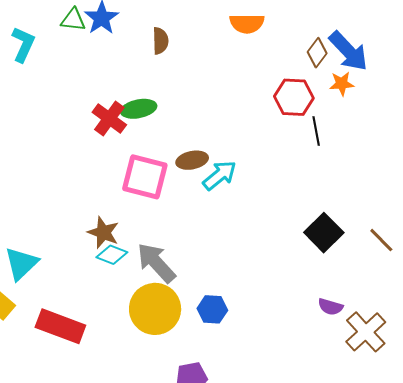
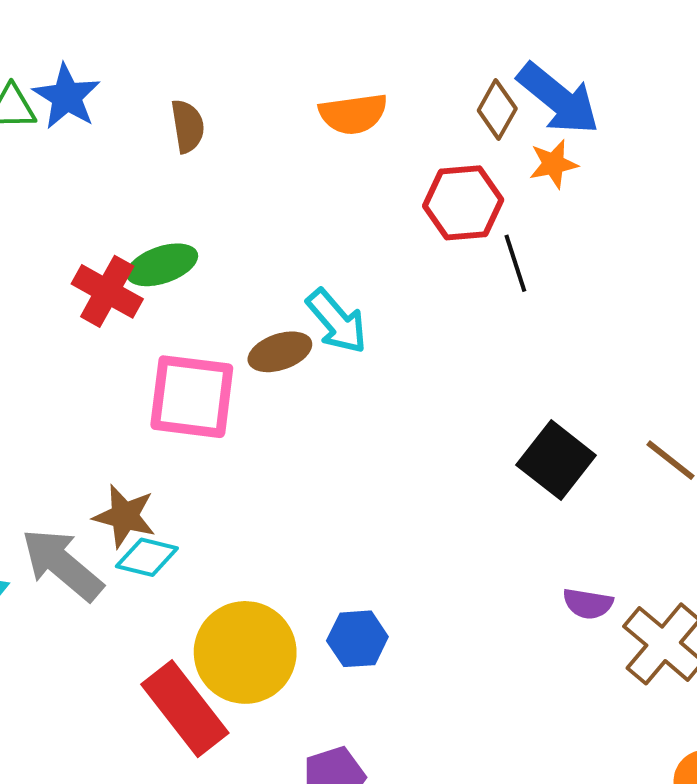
orange semicircle: (247, 23) -> (353, 114), moved
cyan arrow: (220, 175) -> (337, 321), moved, turned 96
gray arrow: (156, 263) -> (62, 565), moved
red rectangle: (60, 326) -> (185, 709), moved, turned 39

